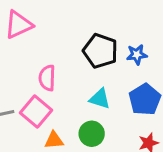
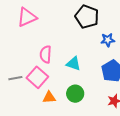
black pentagon: (100, 51) -> (87, 17), moved
cyan triangle: (100, 99) -> (73, 64), moved

